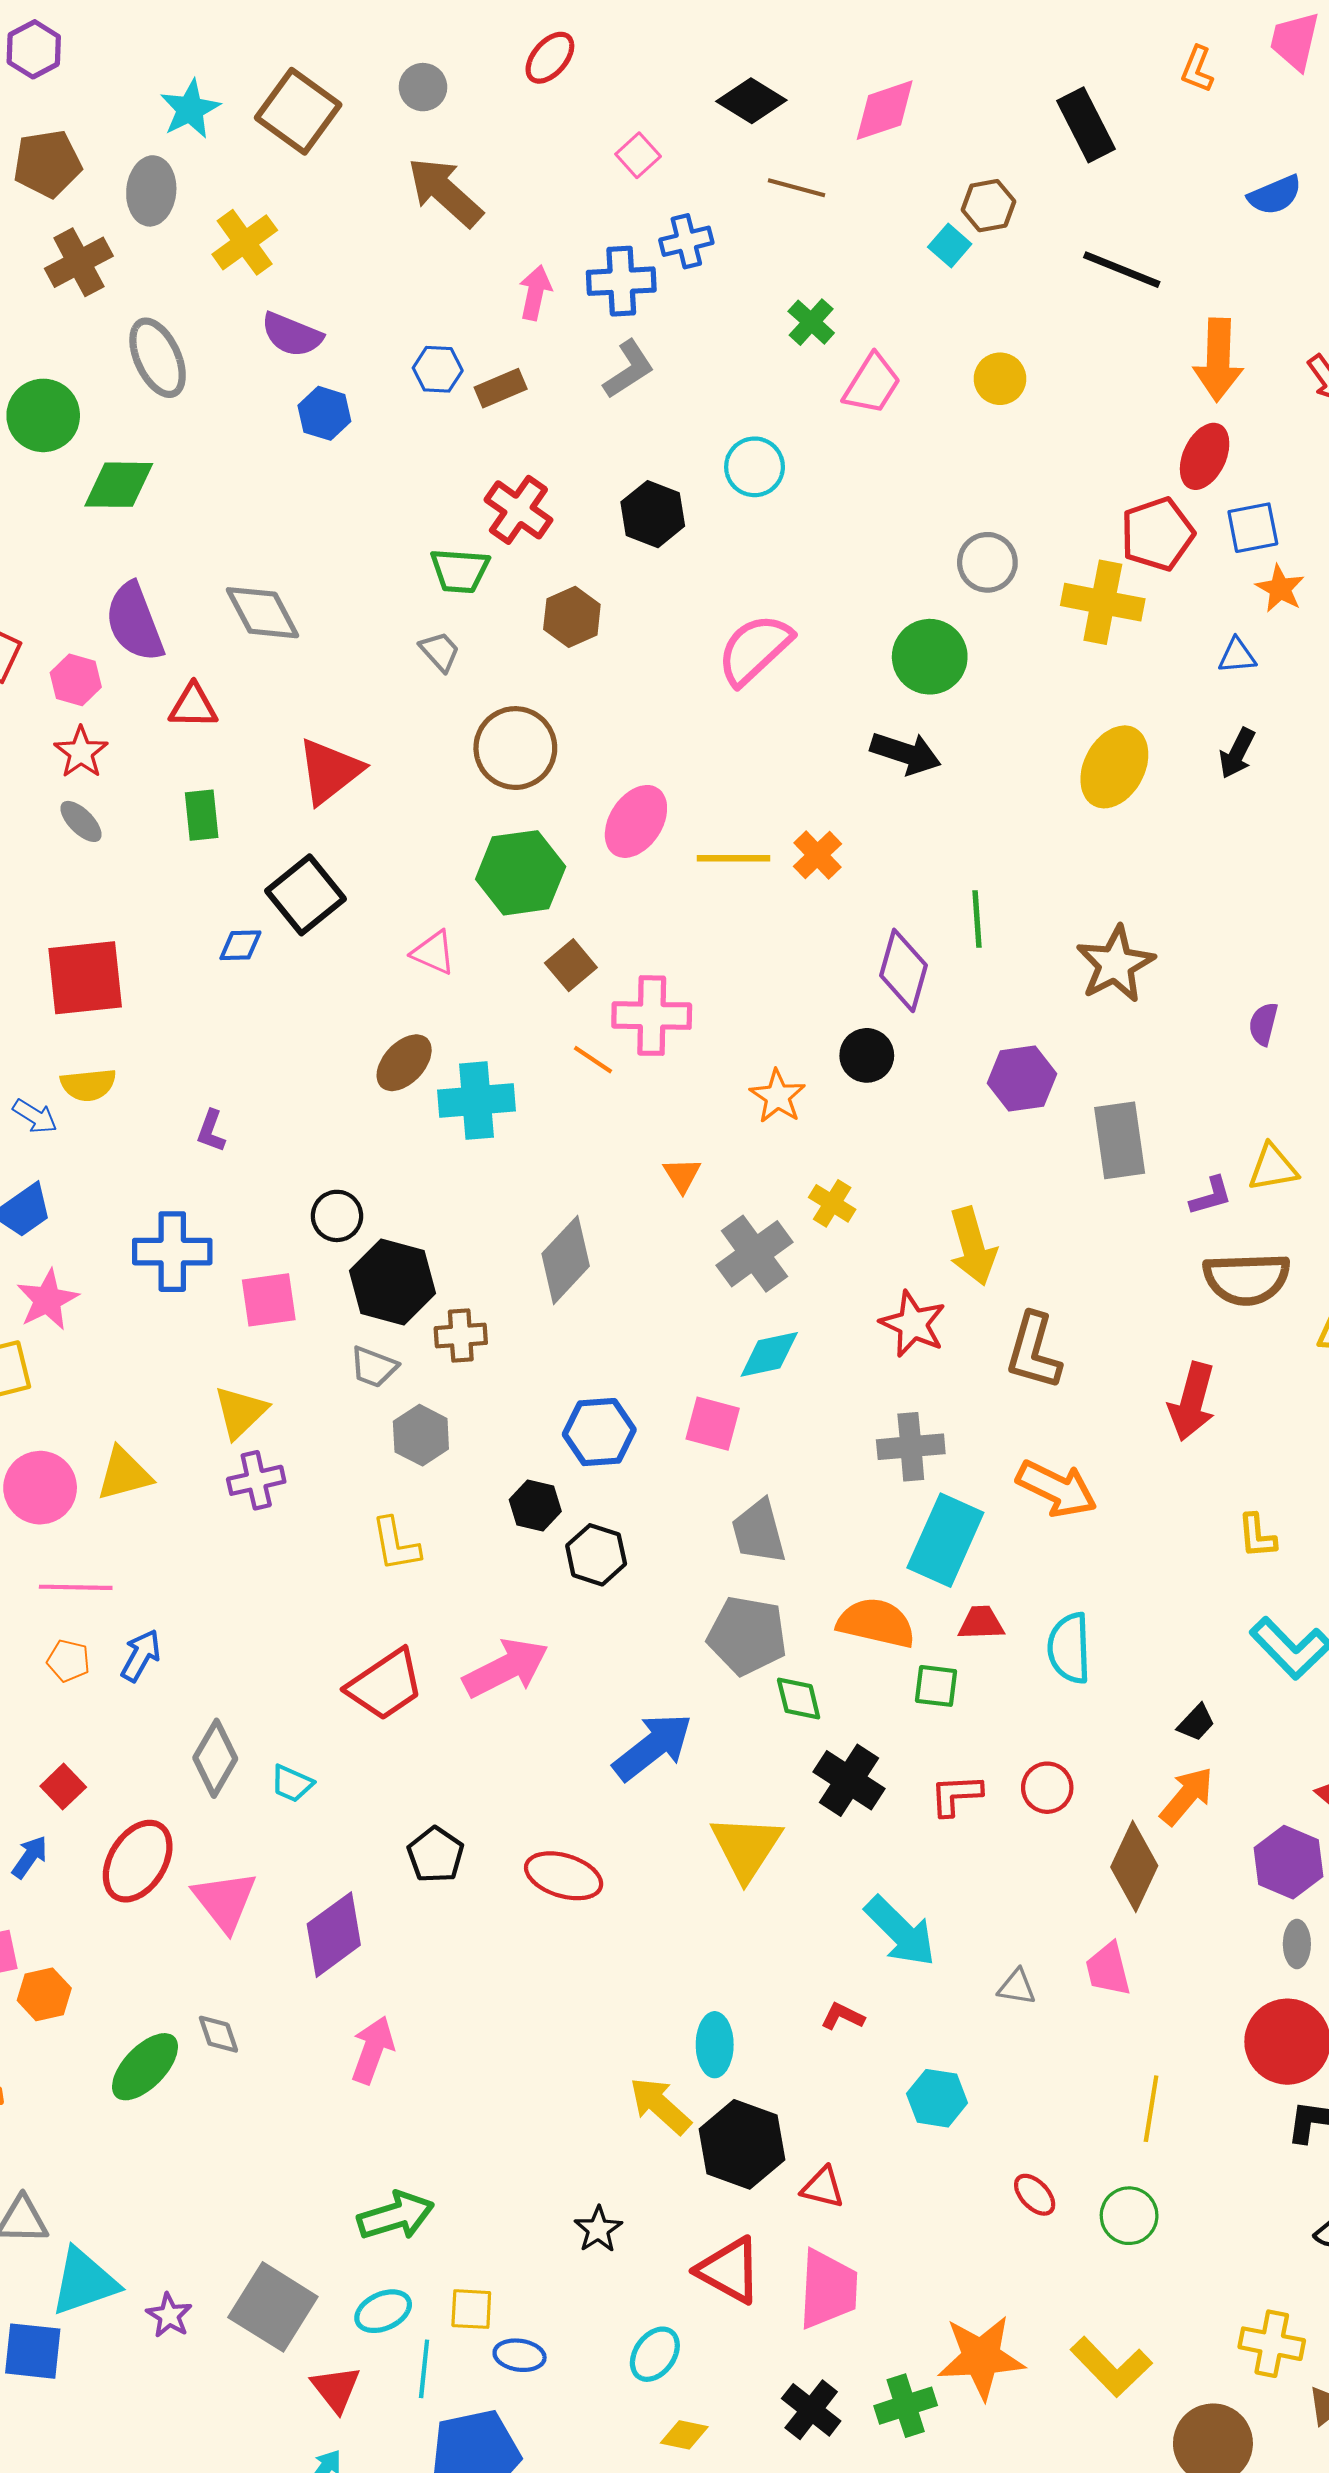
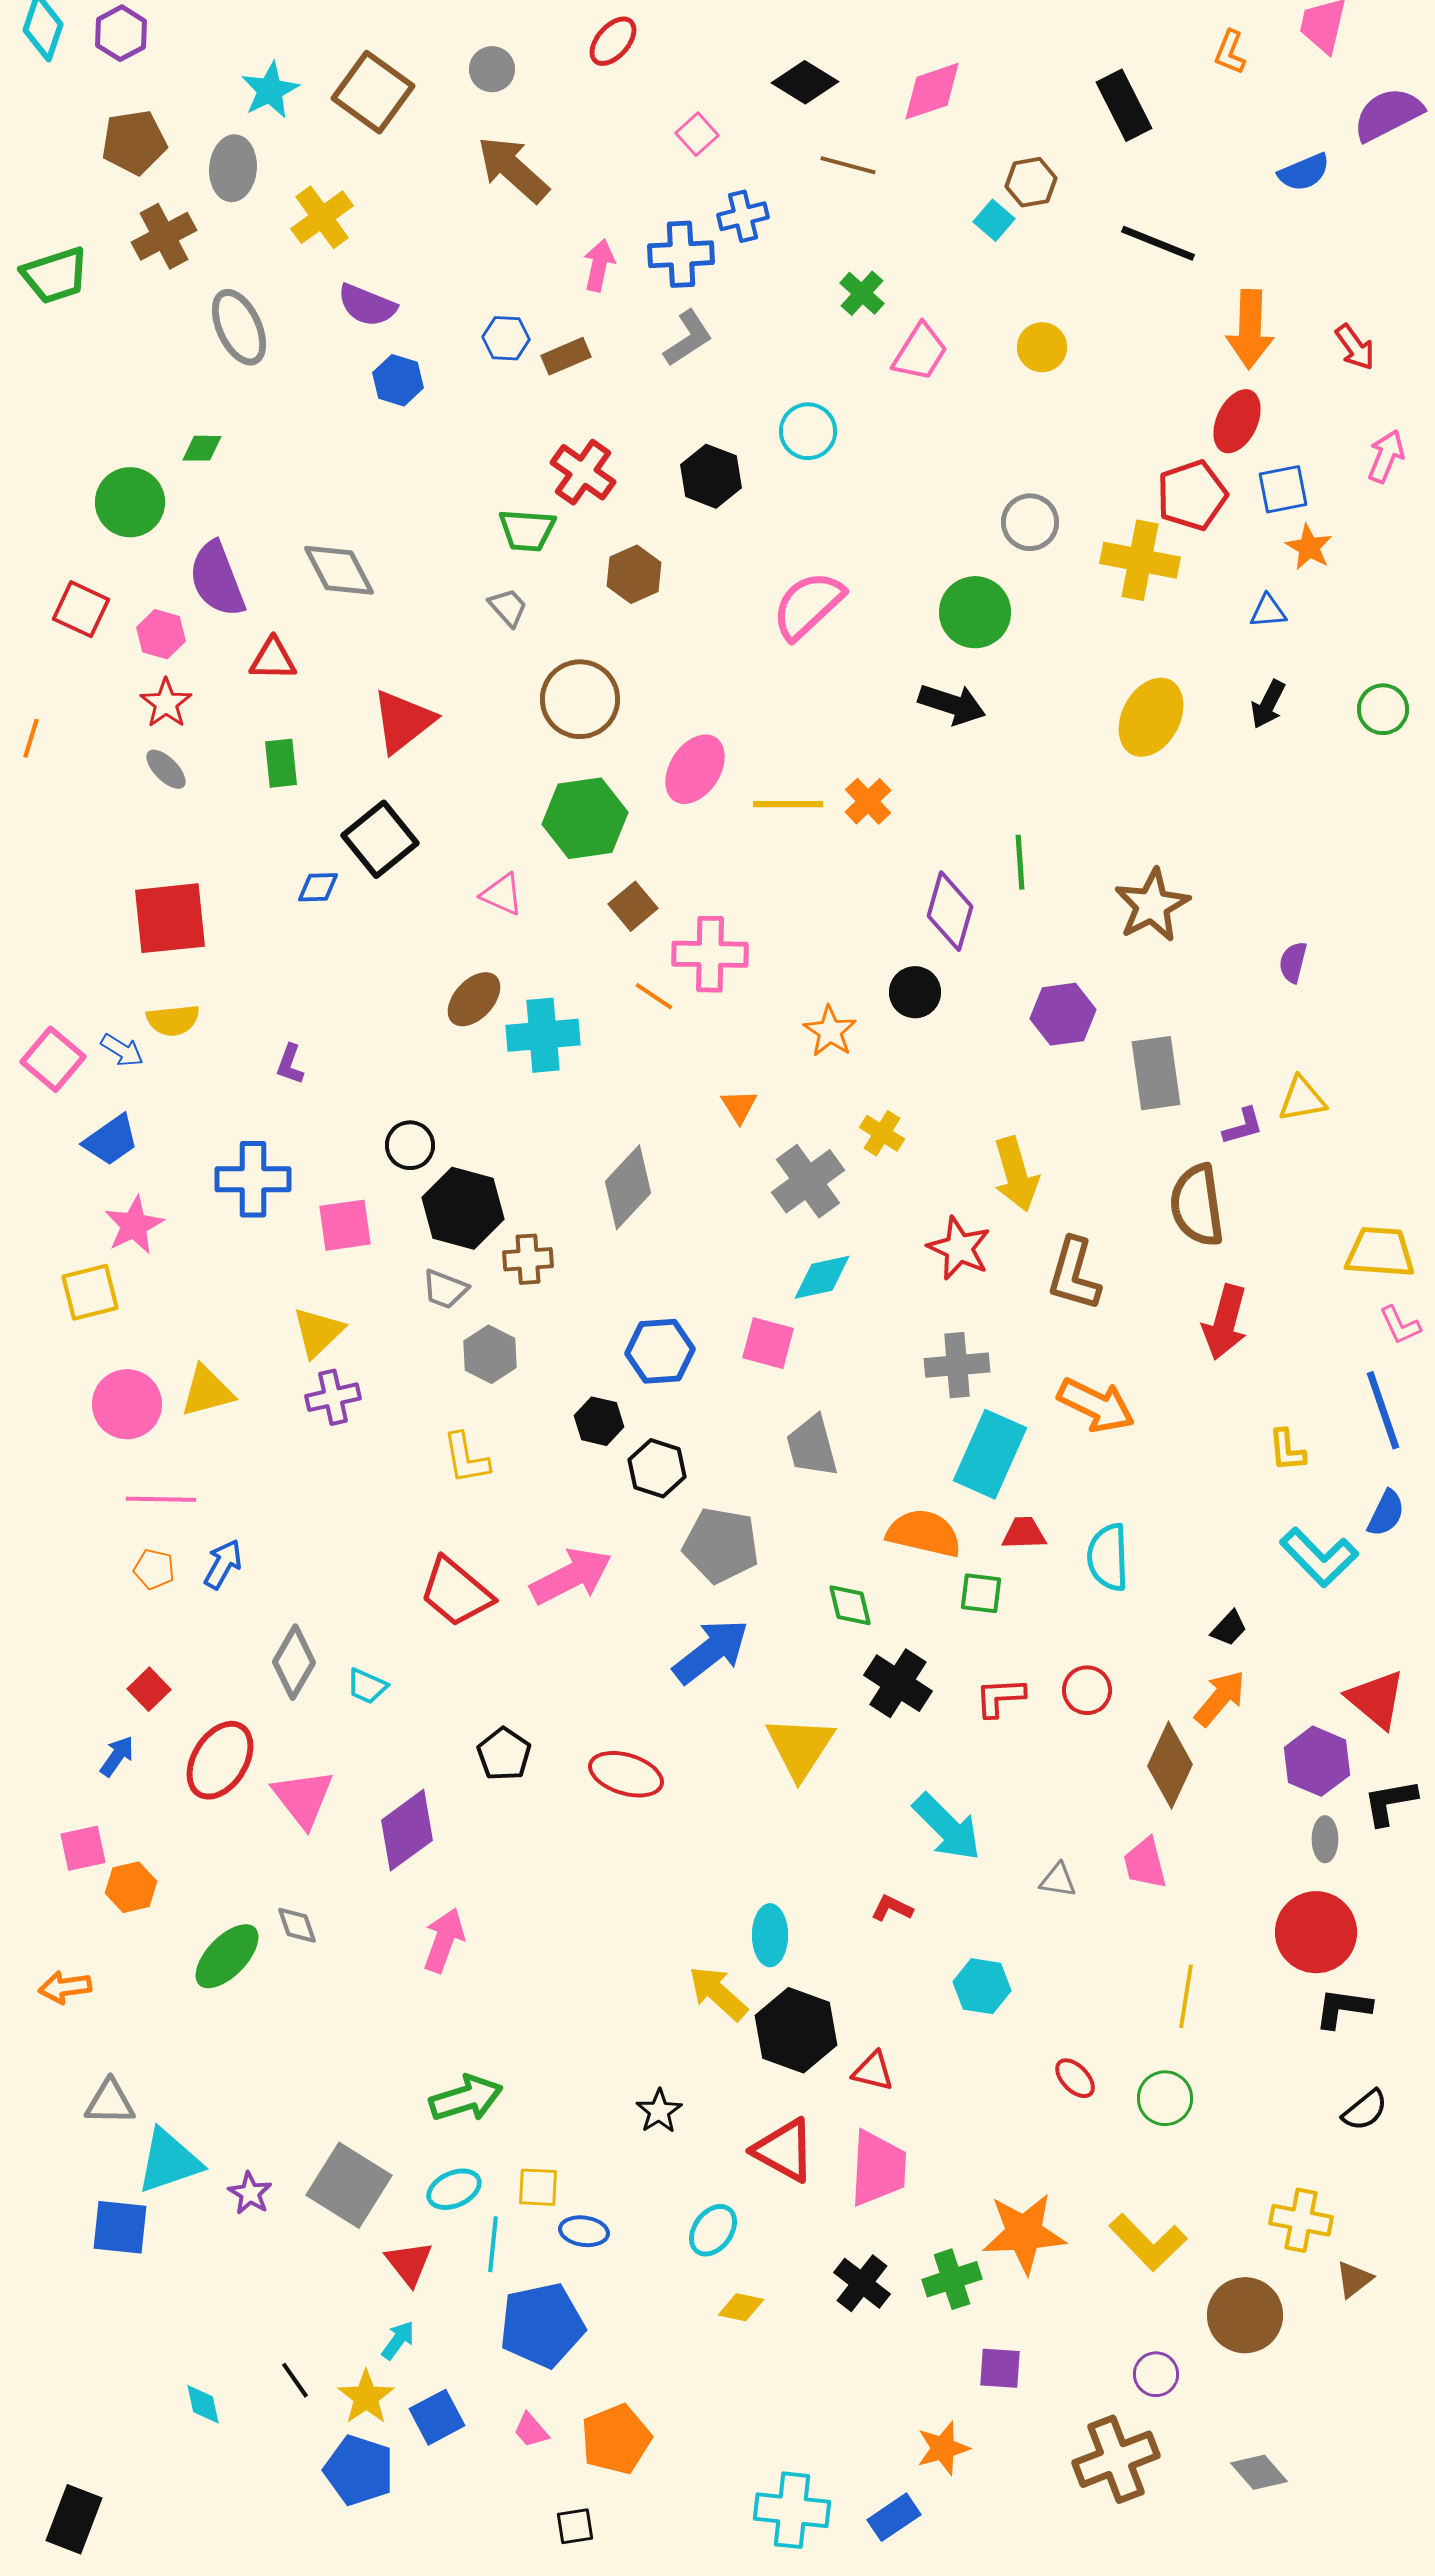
green circle: (43, 415) -> (130, 502), moved
green diamond: (119, 485) -> (202, 448), size x0.6
brown semicircle: (1247, 1279) -> (1197, 1205), moved, turned 84
gray pentagon: (747, 1636) -> (721, 1545), moved
red trapezoid: (385, 1685) -> (456, 1592), turned 74

